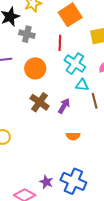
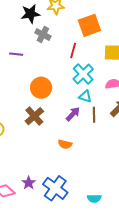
orange circle: (35, 68) -> (41, 88), moved
brown cross: (40, 102) -> (34, 116), moved
purple arrow: (64, 106) -> (73, 114), moved

